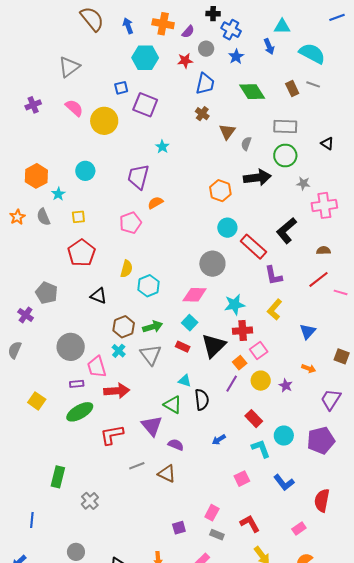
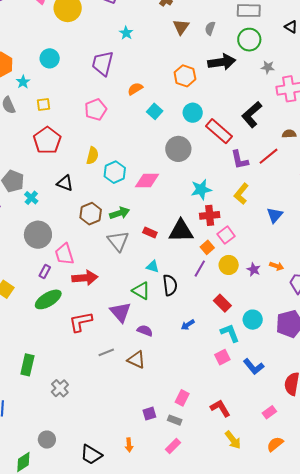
brown triangle: (227, 132) -> (181, 27), moved
orange semicircle: (155, 203) -> (135, 89), moved
red line: (319, 279) -> (269, 156), moved
pink diamond: (195, 295) -> (147, 181), moved
cyan square: (190, 323) -> (155, 111), moved
black triangle: (214, 346) -> (181, 231), turned 44
cyan cross: (119, 351) -> (31, 198), moved
orange arrow: (309, 368) -> (277, 266), moved
purple rectangle: (77, 384) -> (45, 272), turned -56
pink square: (242, 479) -> (222, 357), moved
gray rectangle: (217, 535) -> (175, 420), moved

